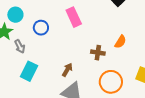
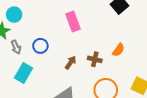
blue circle: (41, 28) -> (40, 46), moved
brown arrow: (67, 70) -> (71, 63), moved

